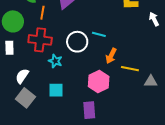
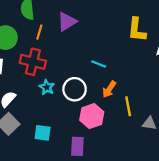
white circle: (77, 42) -> (75, 89), moved
yellow line: (130, 69) -> (128, 106), turned 60
cyan square: (56, 90) -> (43, 133), moved

